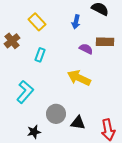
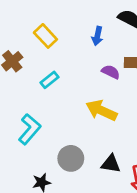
cyan rectangle: (40, 55) -> (49, 80), turned 32
black triangle: (78, 123) -> (111, 164), moved

